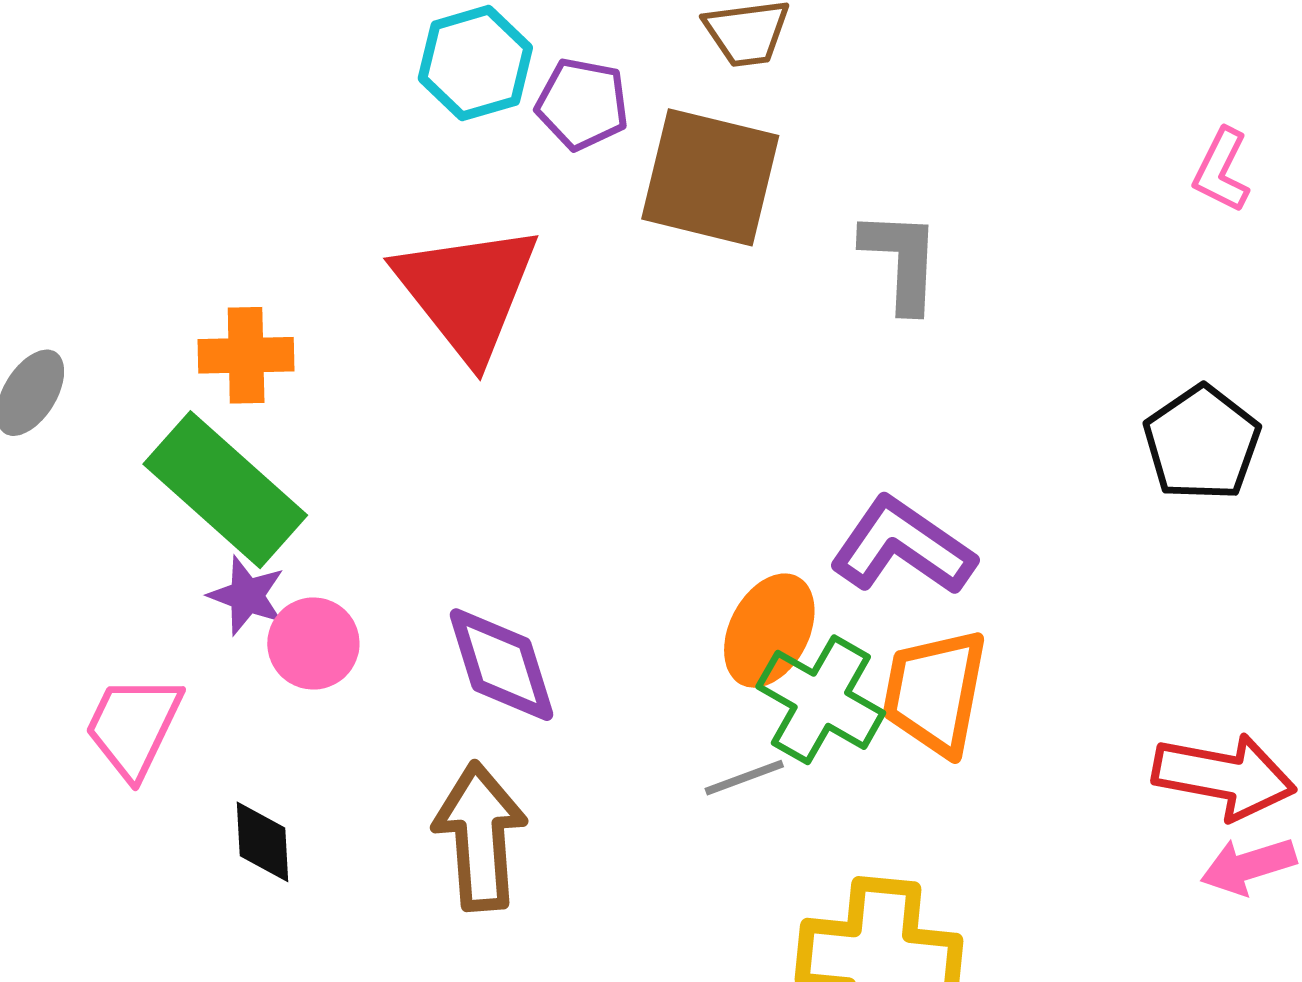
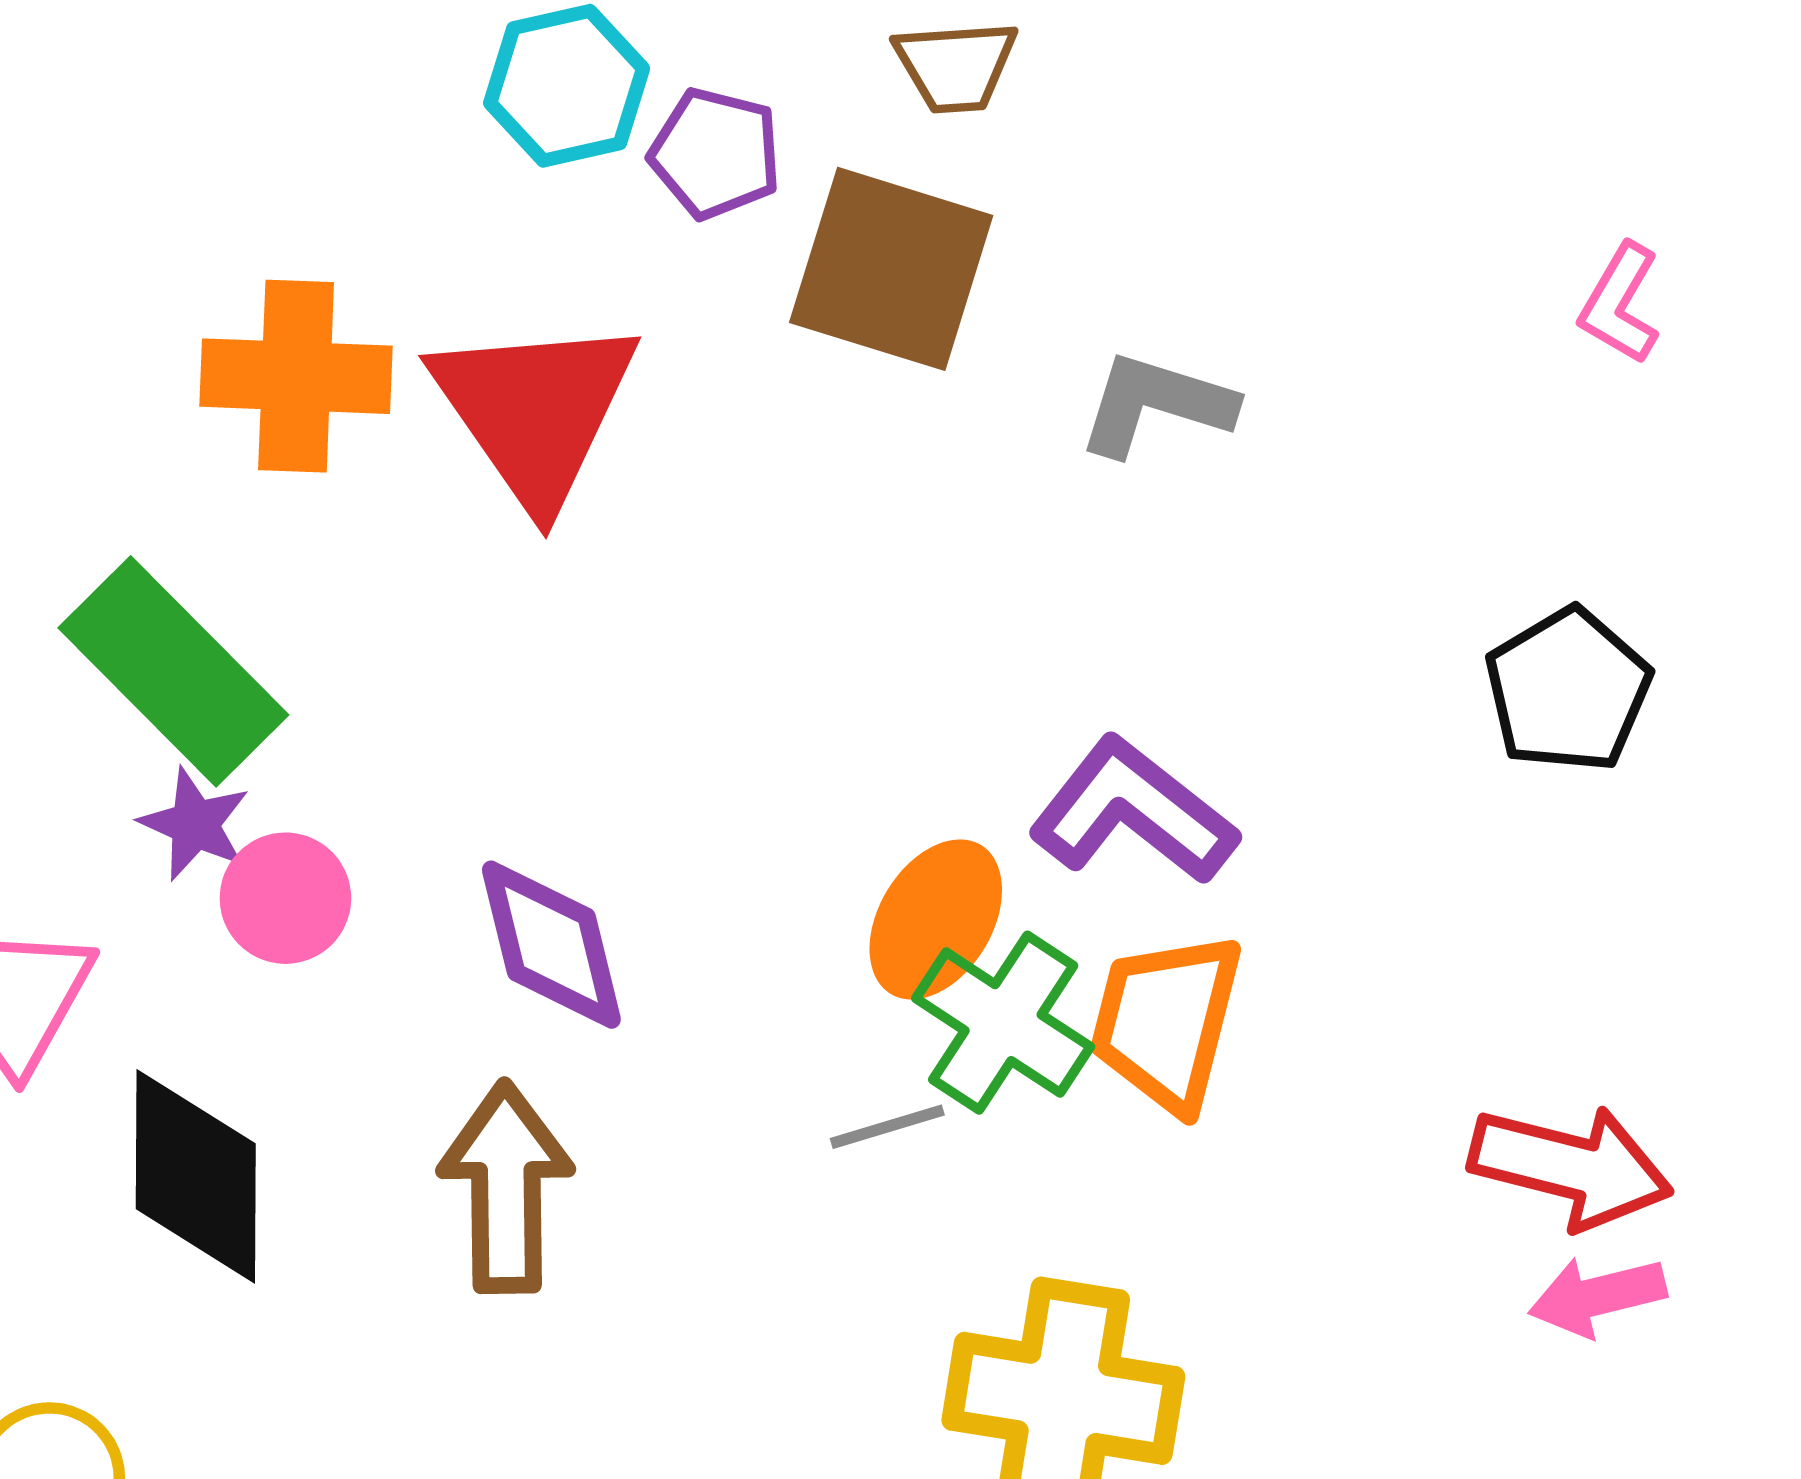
gray L-shape: (901, 261) -> (1156, 404), turned -79
orange cross: (246, 355) -> (296, 376), moved, size x1.4
black diamond: (263, 842) -> (196, 1176), size x1.8

